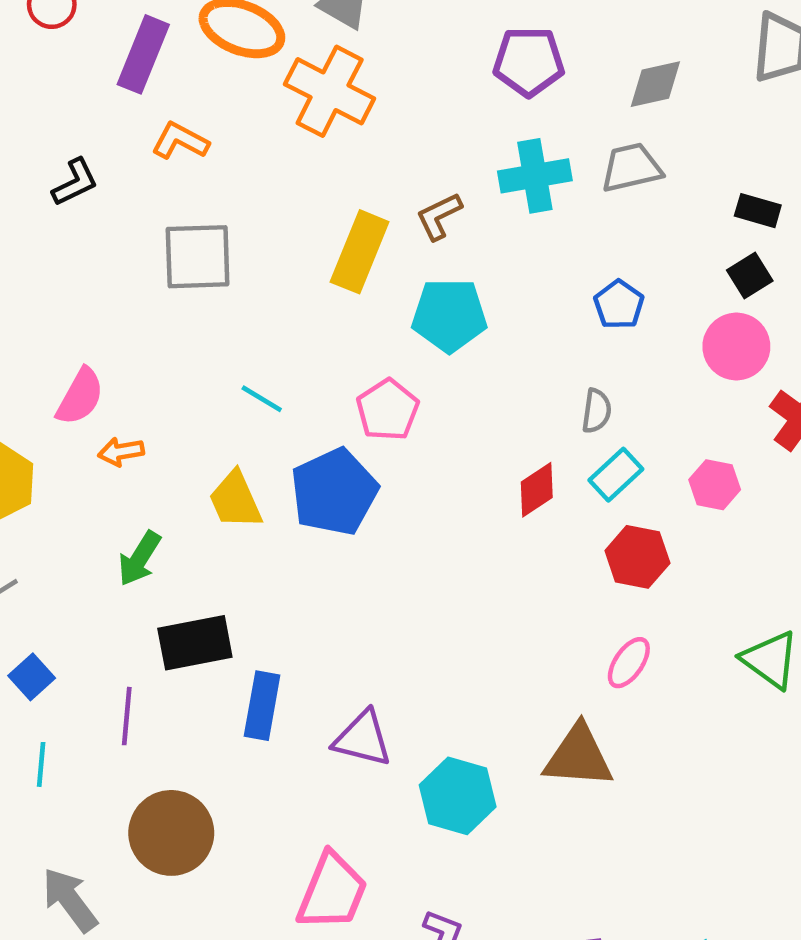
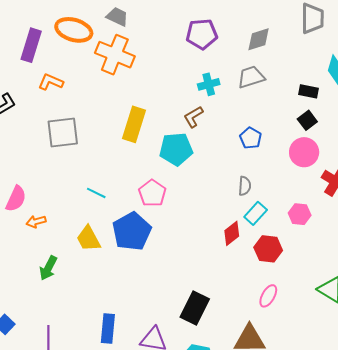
cyan cross: (535, 176) -> (209, 84), size x0.7
brown L-shape: (439, 216) -> (193, 117), moved
red diamond: (537, 490) -> (232, 233), moved
black rectangle: (195, 643) -> (195, 308), moved, turned -48

